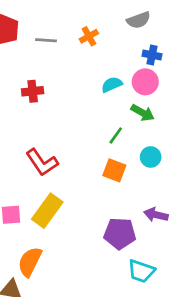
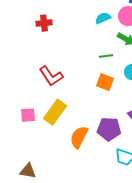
green line: (116, 136) -> (106, 56), turned 48
orange semicircle: (30, 262) -> (79, 137), moved

